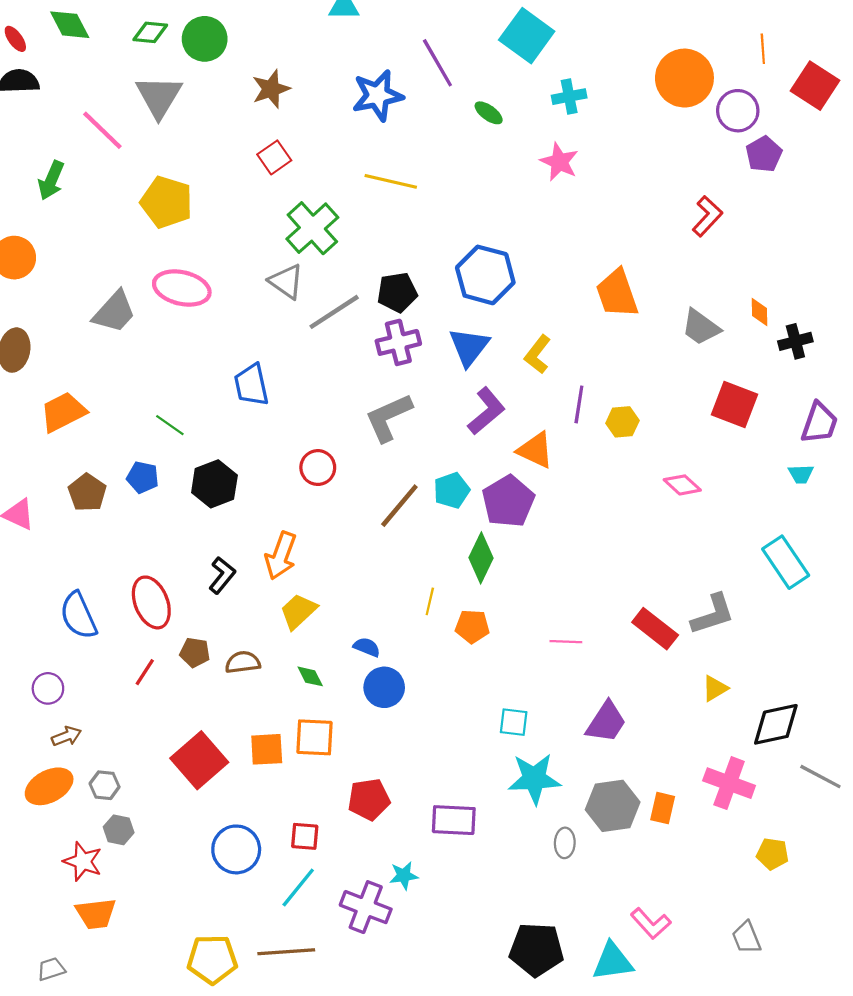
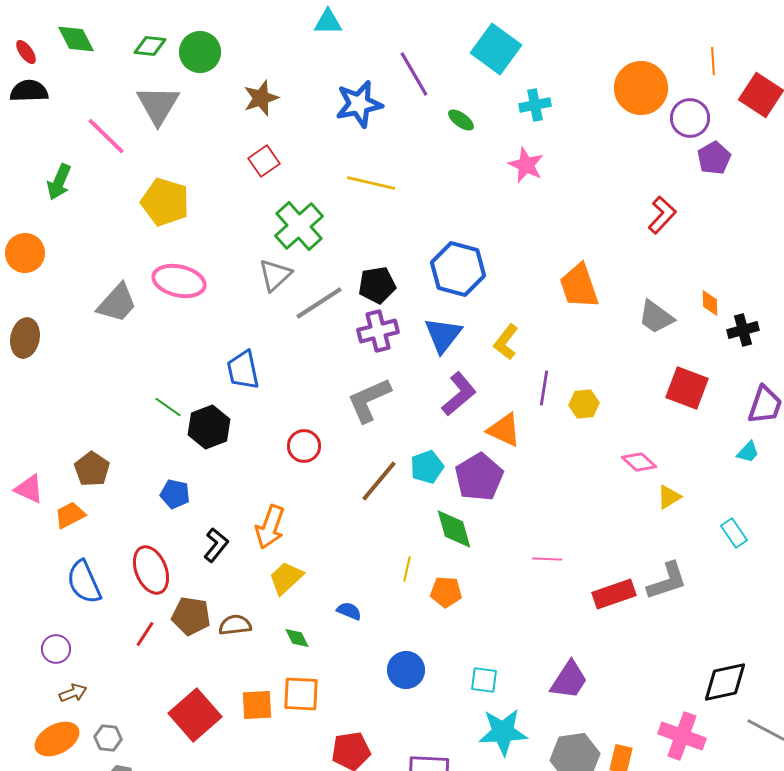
gray triangle: (286, 281) -> (275, 275), turned 42
orange trapezoid: (63, 412) -> (70, 515), moved, size x0.7
cyan trapezoid: (801, 474) -> (748, 452), turned -45
blue pentagon: (143, 477) -> (175, 494), moved
black hexagon: (214, 484) -> (209, 427), moved
green diamond: (481, 558) -> (454, 529), turned -42
cyan rectangle: (786, 562) -> (734, 533), size x0.6
red rectangle: (655, 629) -> (614, 594), turned -57
pink line: (566, 642) -> (547, 559), moved
brown pentagon: (195, 653) -> (191, 616), size x1.4
blue circle: (384, 687) -> (406, 670), moved
yellow triangle: (715, 688) -> (669, 497), moved

